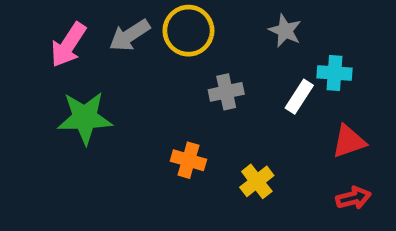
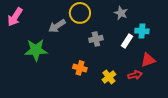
gray arrow: (130, 35) -> (57, 26), moved
pink arrow: (68, 45) -> (15, 17), moved
red arrow: (353, 198) -> (135, 75), moved

